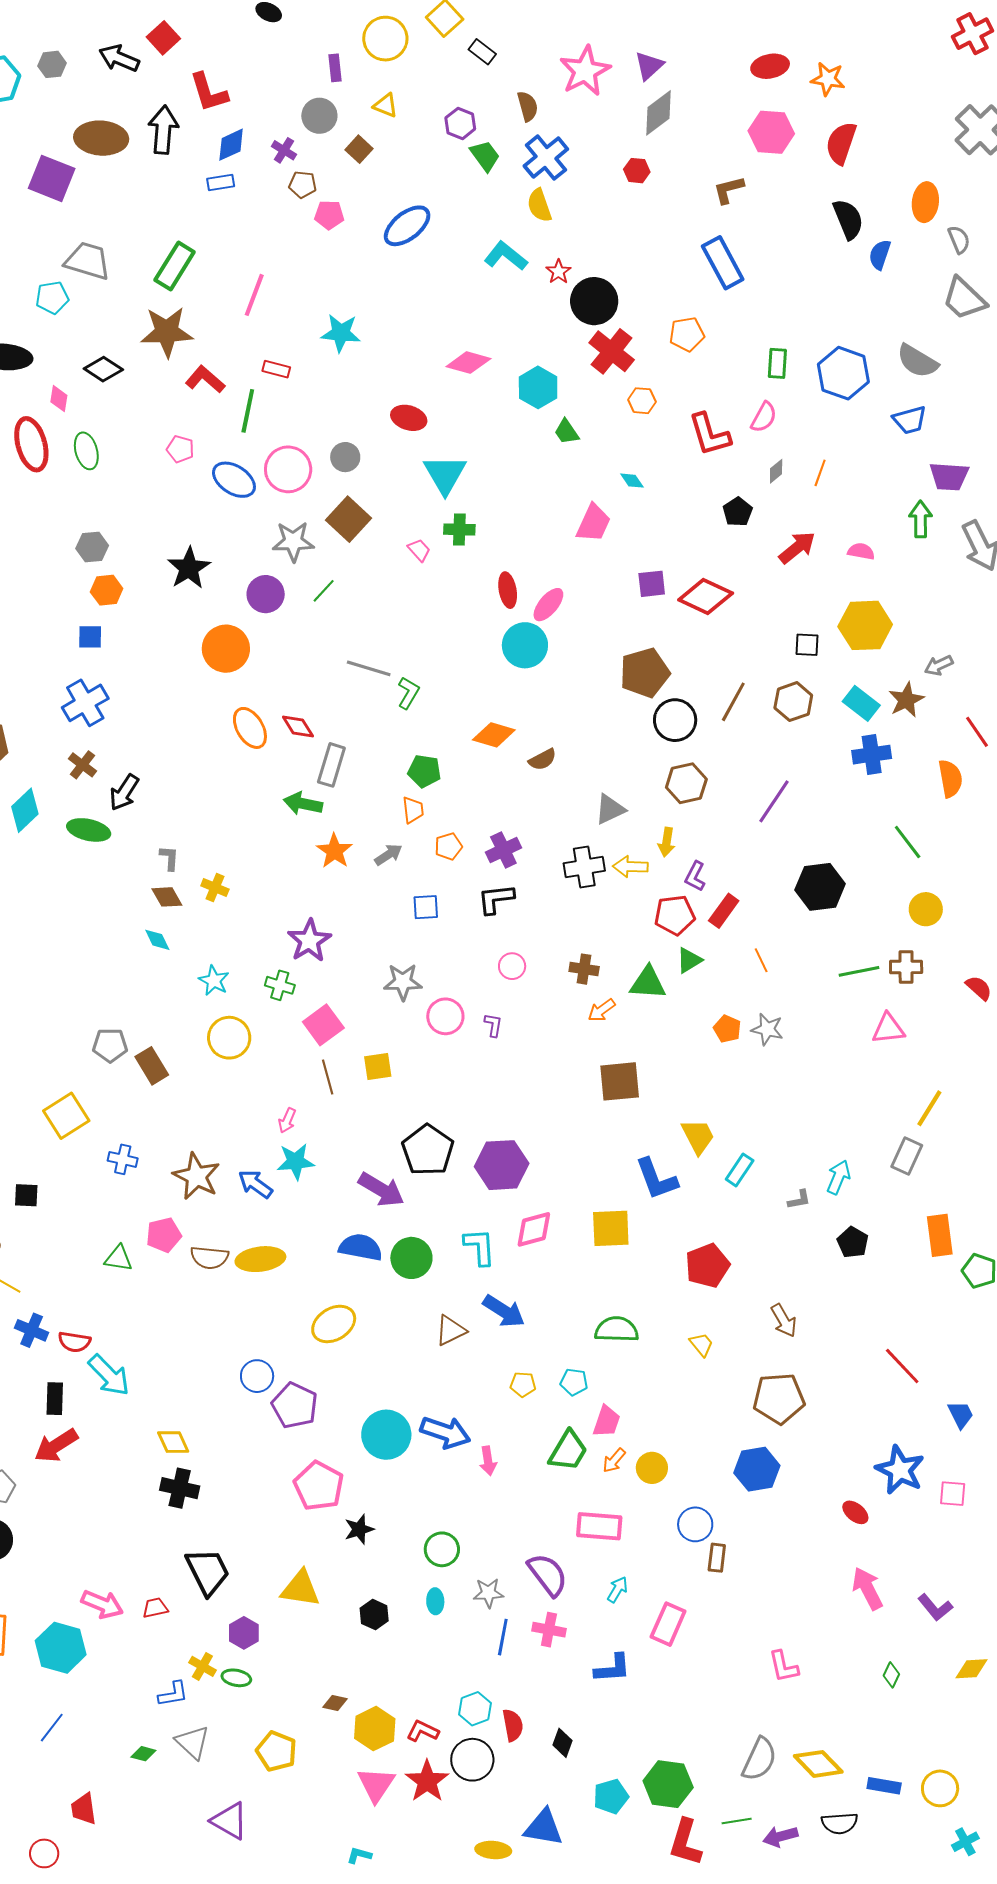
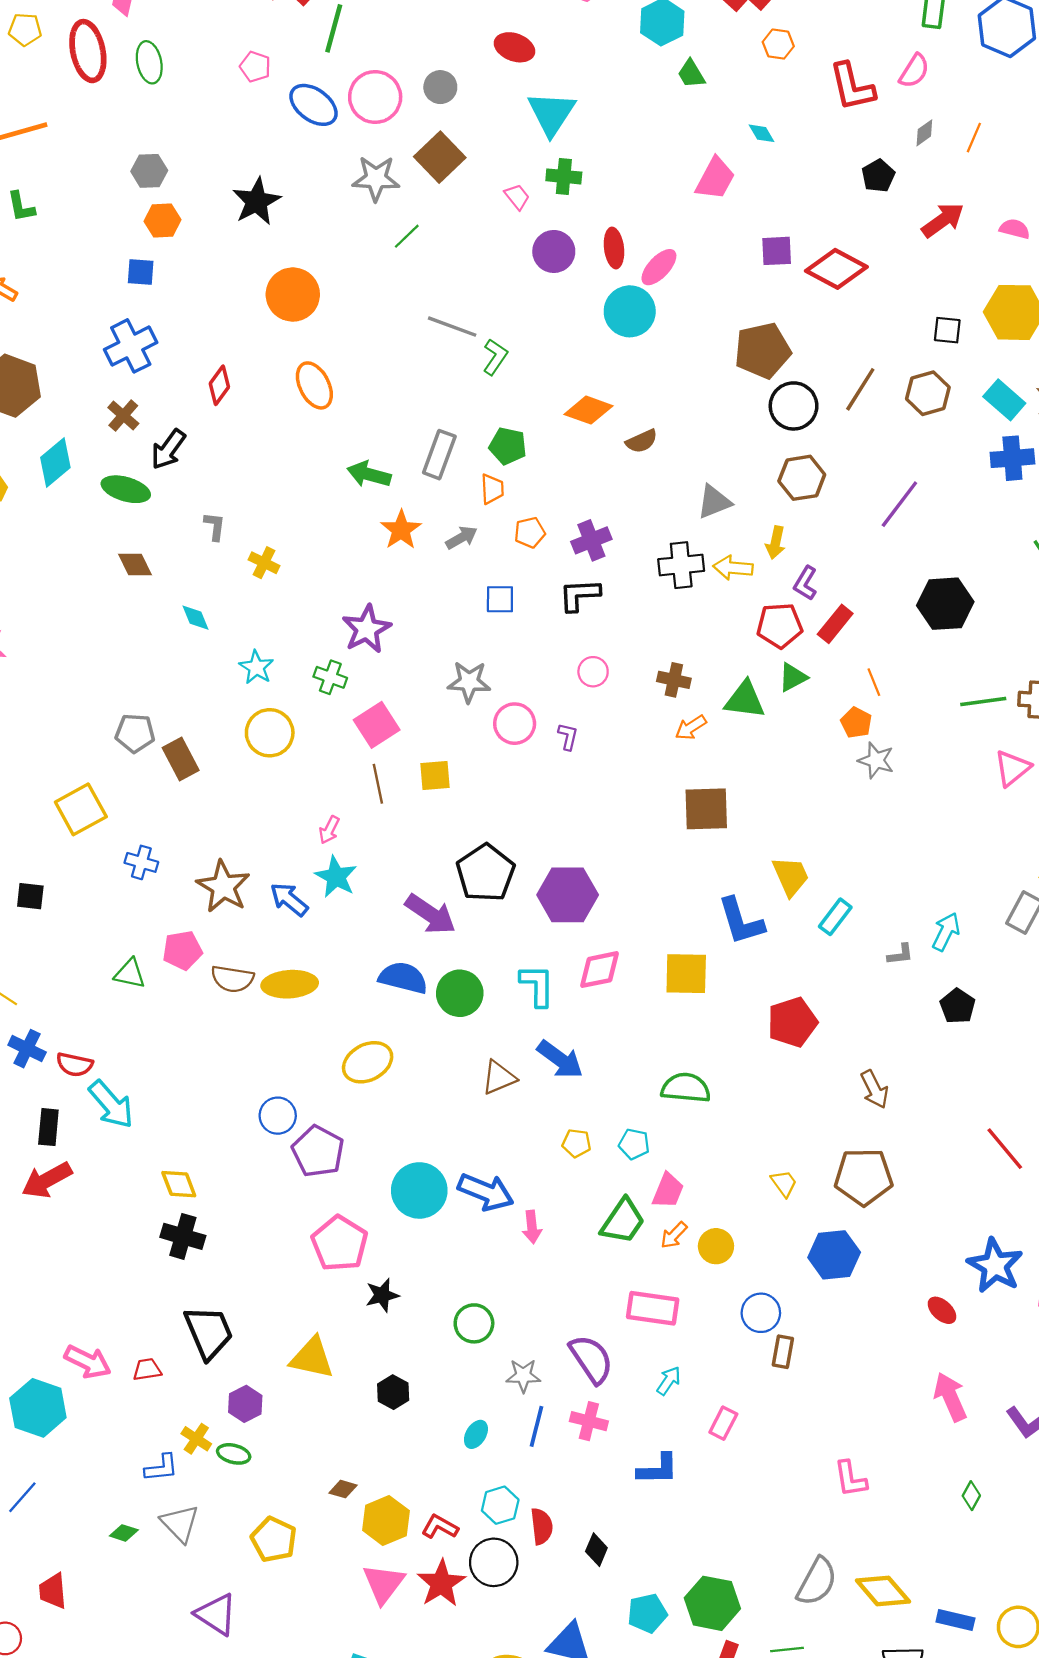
purple circle: (266, 594) -> (554, 251), moved
red diamond: (298, 727) -> (219, 385), moved, turned 64
gray rectangle: (331, 765) -> (439, 455), moved
brown diamond: (167, 897) -> (135, 565), moved
orange pentagon: (727, 1029) -> (856, 723), moved
pink triangle: (888, 1029) -> (1012, 768), turned -36
cyan star: (296, 1162) -> (336, 877), turned 30
yellow trapezoid: (701, 1344) -> (784, 1183), moved
cyan ellipse: (435, 1601) -> (476, 1434), moved, turned 30
pink rectangle: (668, 1624) -> (723, 1423), size x0.7

